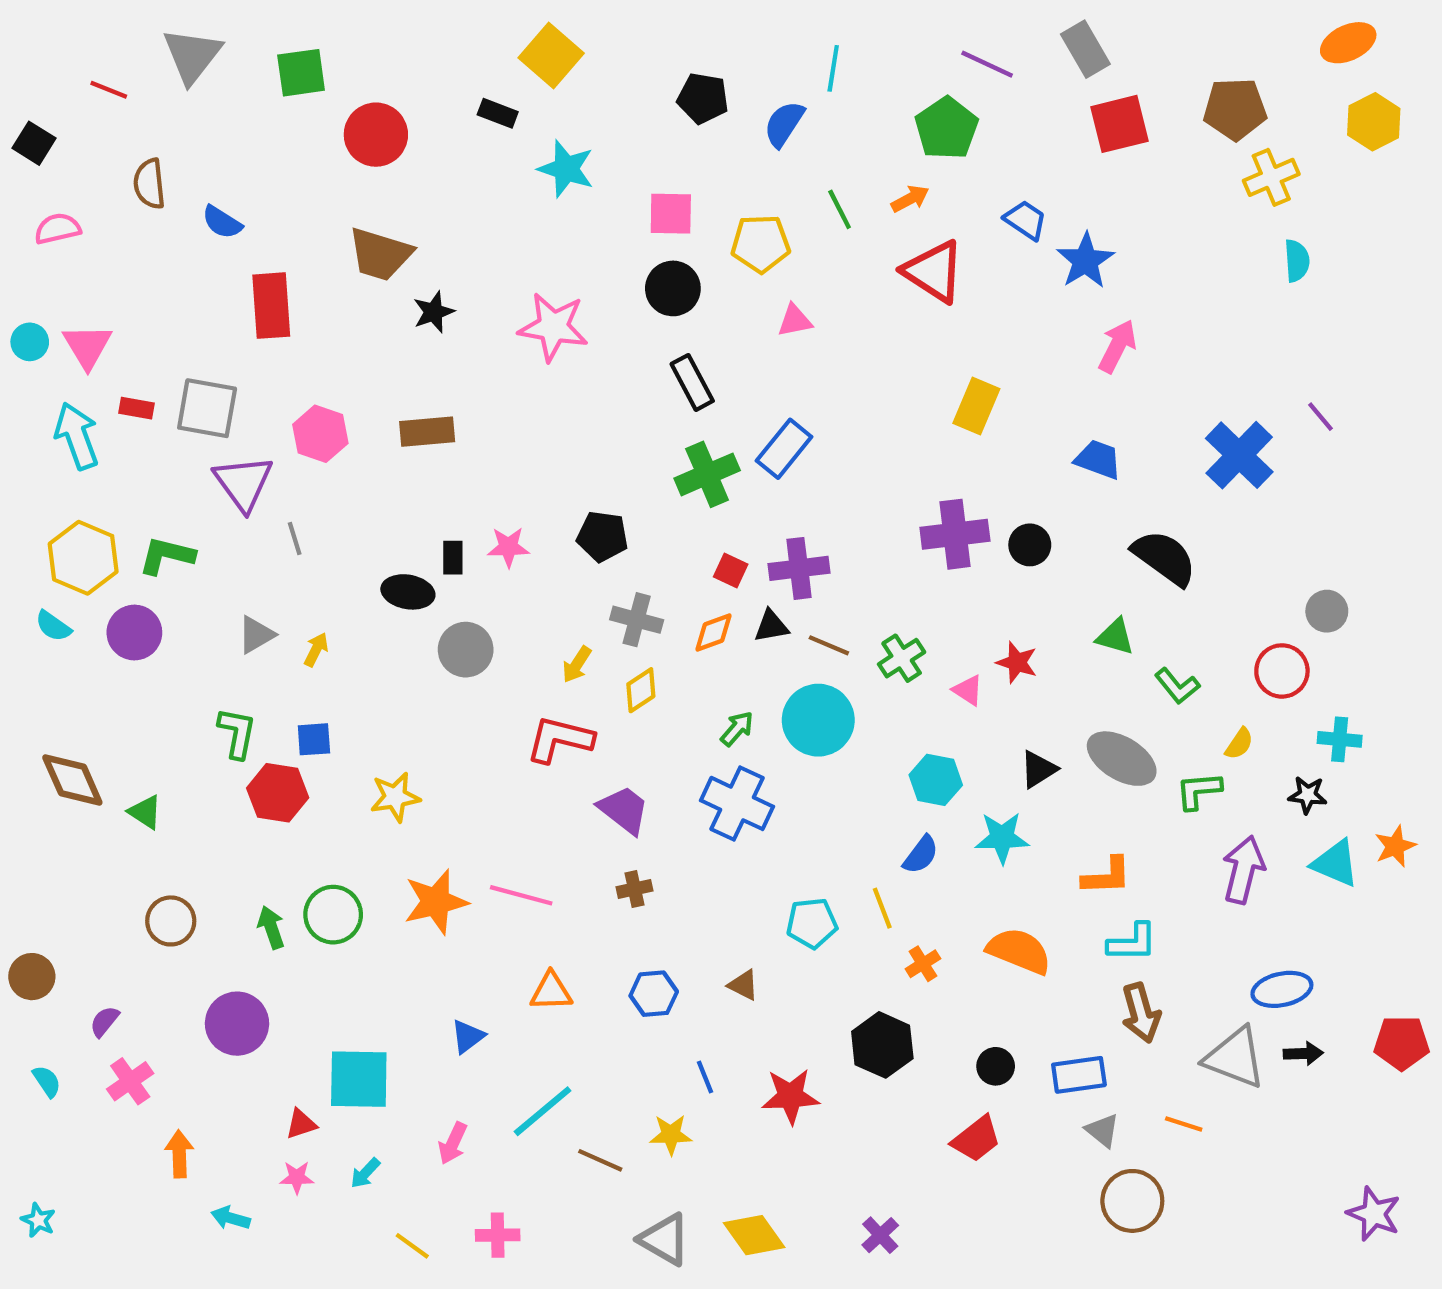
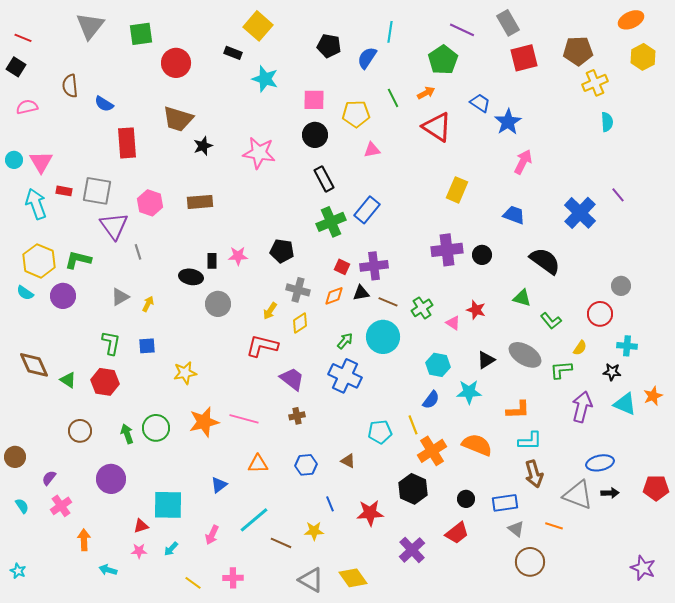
red line: (109, 90) -> (23, 38), moved
red hexagon: (278, 793) -> (105, 382), moved
orange cross: (923, 964) -> (432, 451), size x1.8
purple cross: (880, 1235) -> (412, 550), moved, size x1.5

